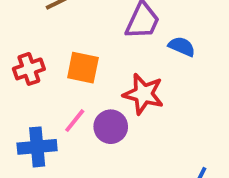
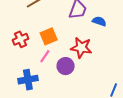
orange square: (83, 68) -> (49, 36), turned -30
pink line: (75, 121) -> (45, 56), moved

